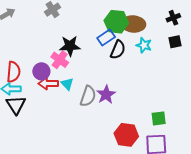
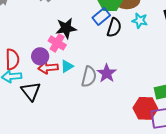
cyan triangle: (67, 84) -> (67, 66), turned 48
black triangle: (16, 105) -> (31, 91), moved
red hexagon: (126, 135) -> (145, 108), moved

